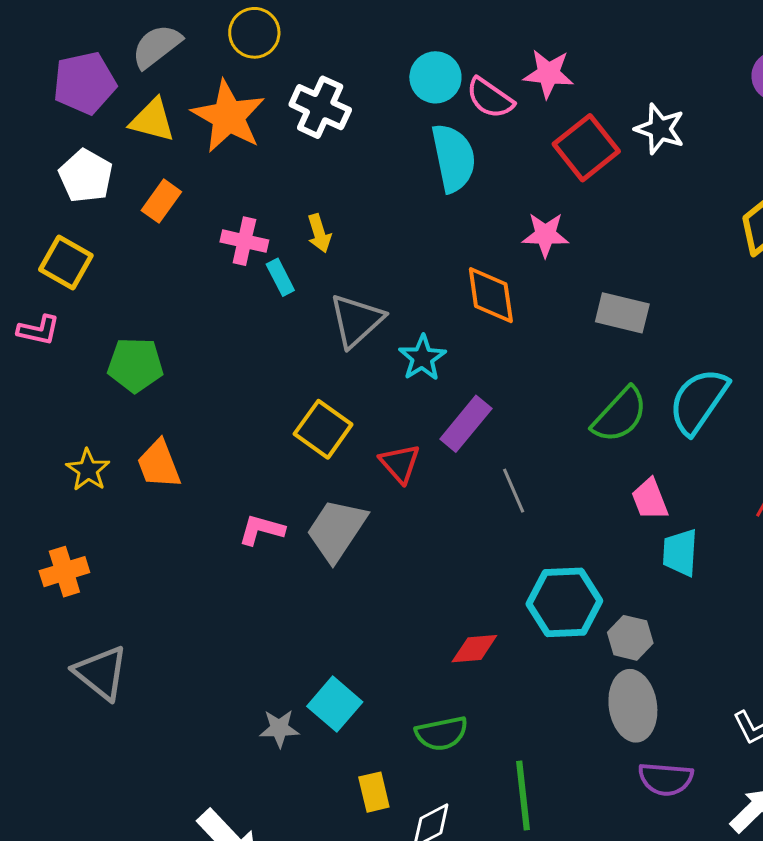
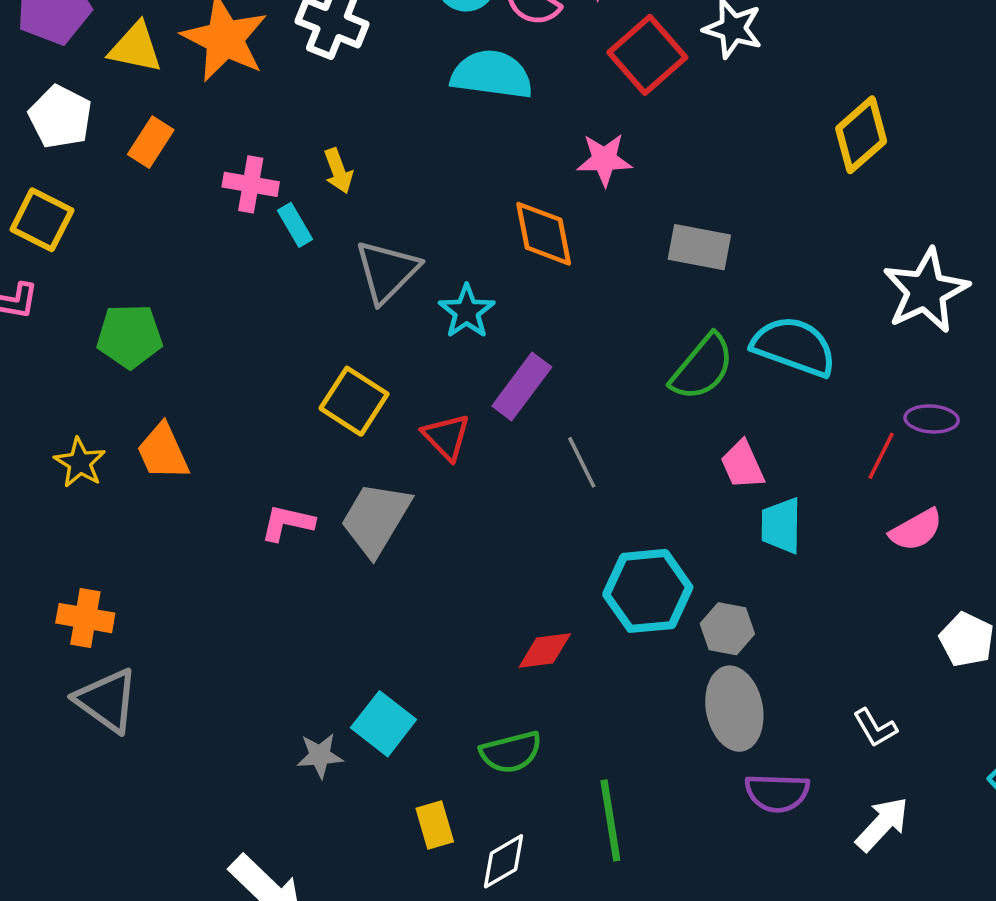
cyan semicircle: (453, 158) -> (492, 75), turned -68
cyan semicircle: (698, 401) -> (794, 346), turned 78
orange cross: (64, 572) -> (85, 618), moved, turned 30

